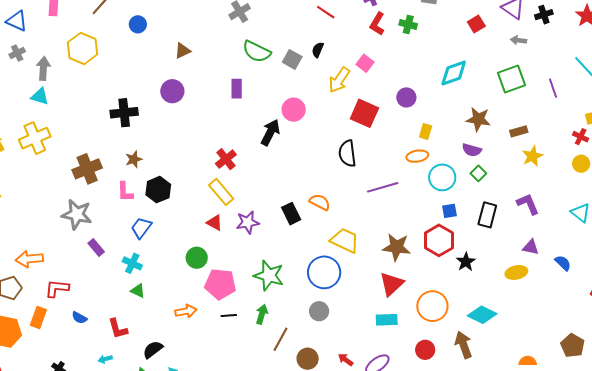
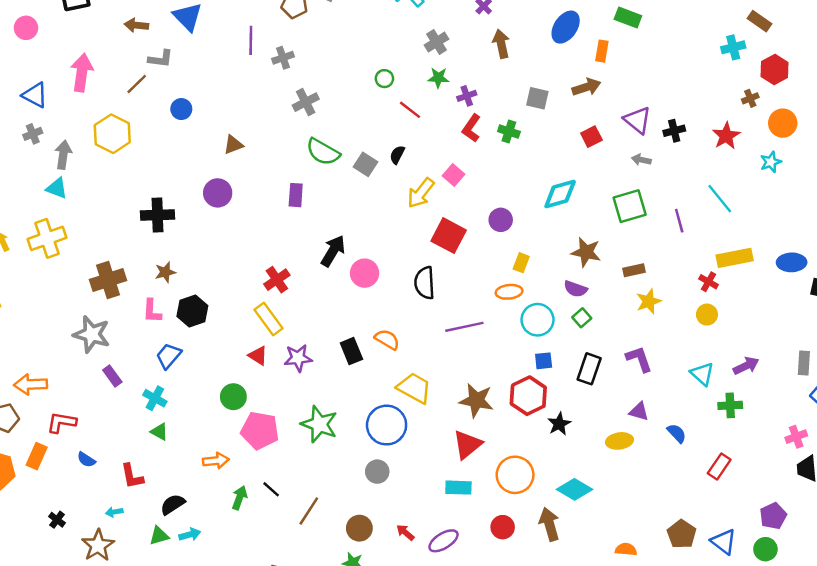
pink circle: (294, 110) -> (365, 273), moved
green arrow: (262, 314) -> (239, 498), moved
black line: (229, 315) -> (271, 489), moved, turned 42
brown line: (281, 339) -> (309, 511), moved

